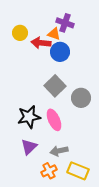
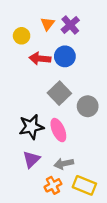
purple cross: (65, 23) -> (70, 25), turned 30
orange triangle: (54, 34) -> (48, 24), moved, turned 48
red arrow: (41, 43) -> (40, 59), moved

